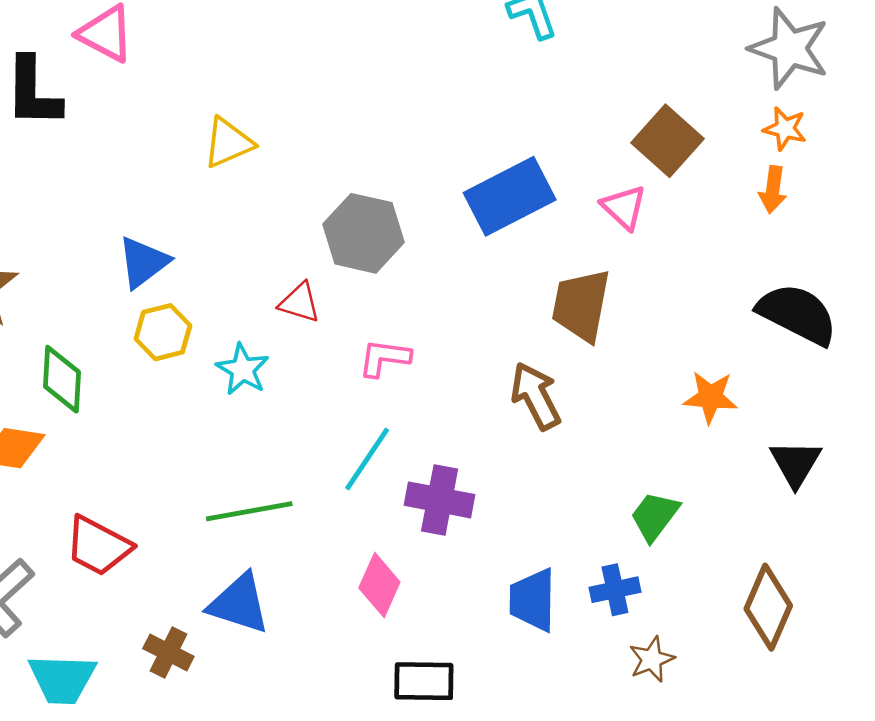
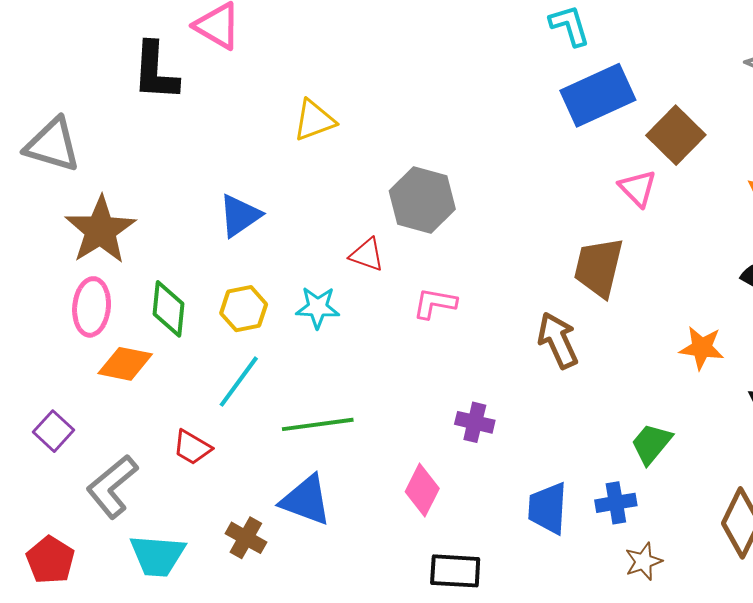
blue rectangle: (510, 196) -> (598, 95), moved
yellow hexagon: (163, 332) -> (244, 309), moved
cyan star: (243, 369) -> (318, 307), turned -30
cyan line: (367, 459) -> (239, 382), moved
purple cross: (440, 500) -> (475, 422), size x0.7
red trapezoid: (98, 546) -> (192, 447), size x0.7

